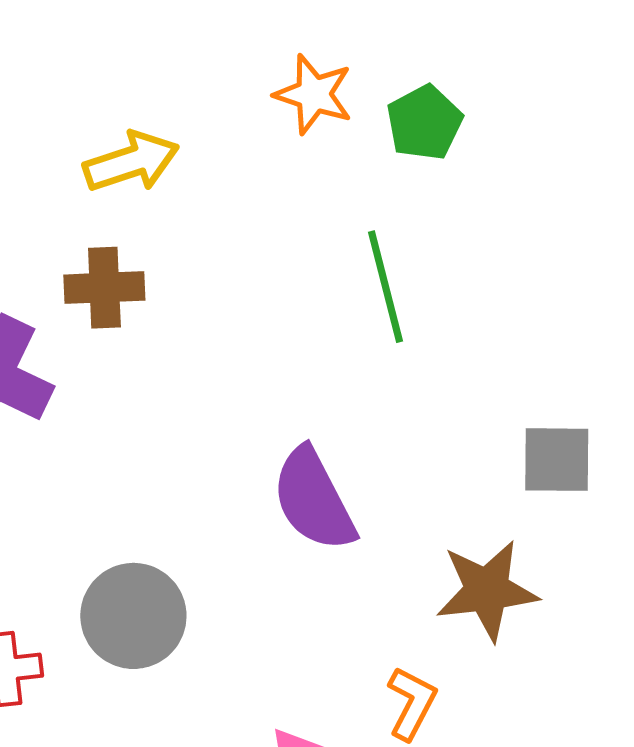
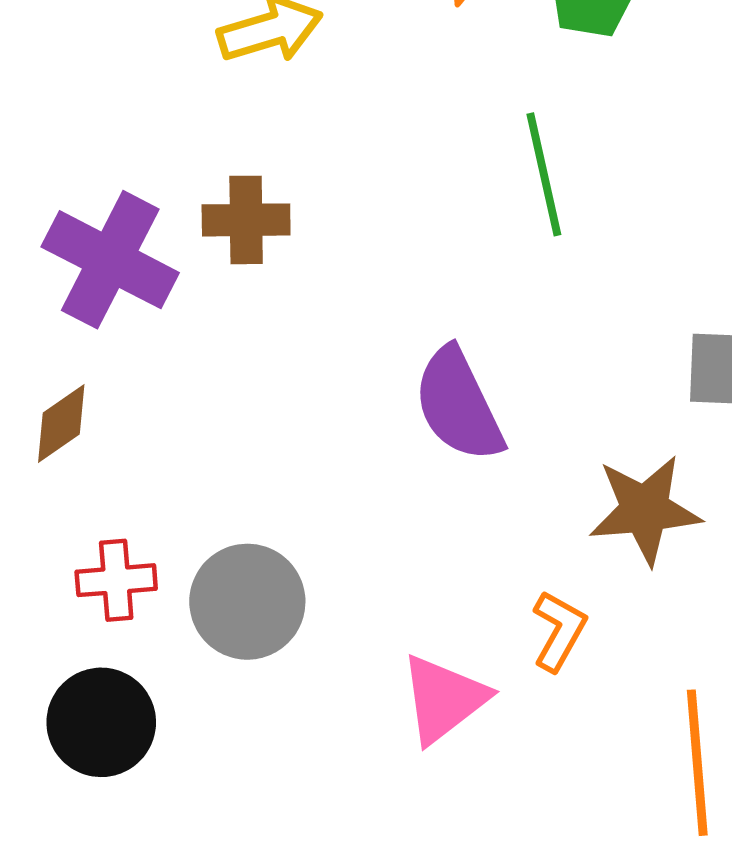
brown cross: (104, 288) -> (246, 220), moved
gray circle: (133, 616) -> (247, 602), moved

